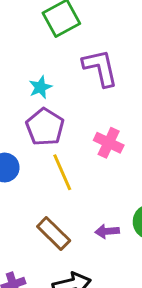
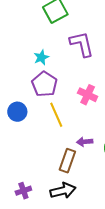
purple arrow: (107, 231) -> (85, 142), moved
brown rectangle: (54, 233) -> (67, 161), moved, turned 65

